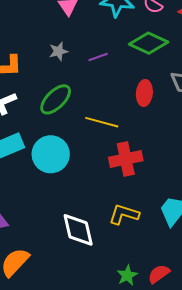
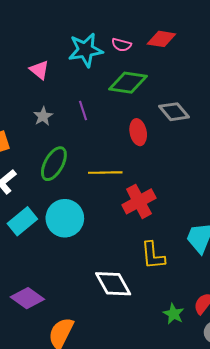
purple line: (98, 57) -> (83, 111), turned -72
yellow L-shape: (124, 214) -> (153, 256), turned -96

